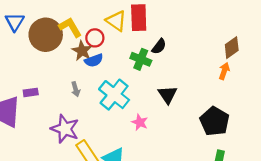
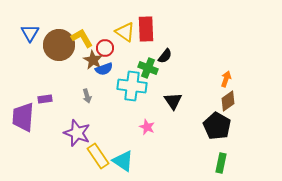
brown diamond: (232, 48) -> (228, 101), moved
cyan cross: (114, 95) -> (132, 86), moved, turned -32

